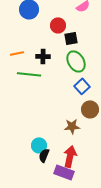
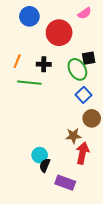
red circle: (58, 25) -> (59, 33), size x1.6
black square: (71, 38) -> (89, 58), moved
orange line: (17, 53) -> (17, 61), turned -56
red arrow: (70, 156) -> (82, 153), moved

